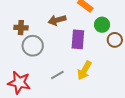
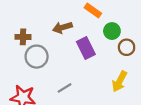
purple rectangle: (78, 39) -> (86, 48), turned -30
yellow arrow: (84, 70) -> (119, 81), moved

